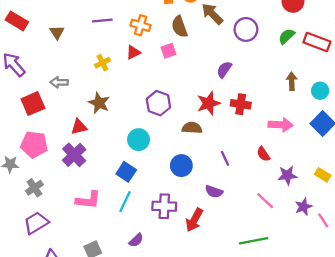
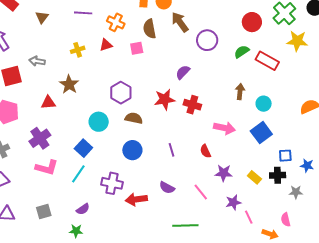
brown semicircle: (192, 128) -> (134, 118), moved
purple cross: (74, 155) -> (40, 138), moved
purple semicircle: (214, 192) -> (167, 188), moved
red arrow: (194, 220) -> (136, 199), turned 45

